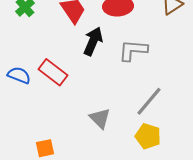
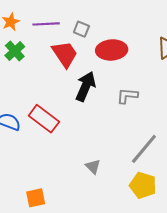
gray L-shape: (133, 50) -> (127, 96), size x0.7
gray triangle: (100, 118) -> (93, 167), size x0.7

